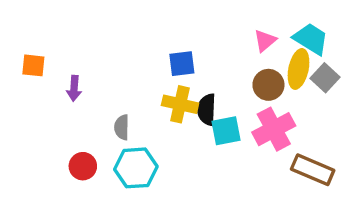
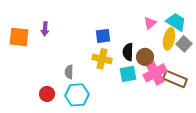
orange square: (33, 65) -> (19, 37), size x1.5
brown circle: (268, 85) -> (145, 57), moved
purple arrow: (74, 88) -> (45, 29), moved
black semicircle: (207, 110) -> (128, 52), moved
brown rectangle: (313, 170) -> (175, 79), moved

